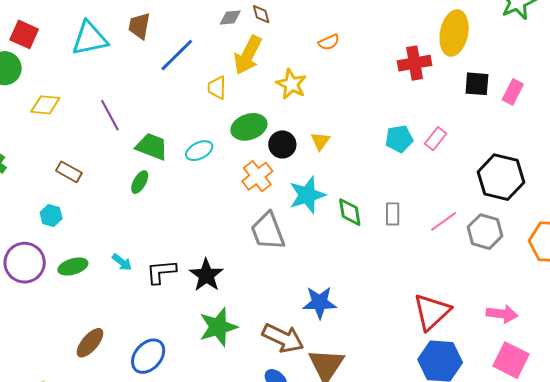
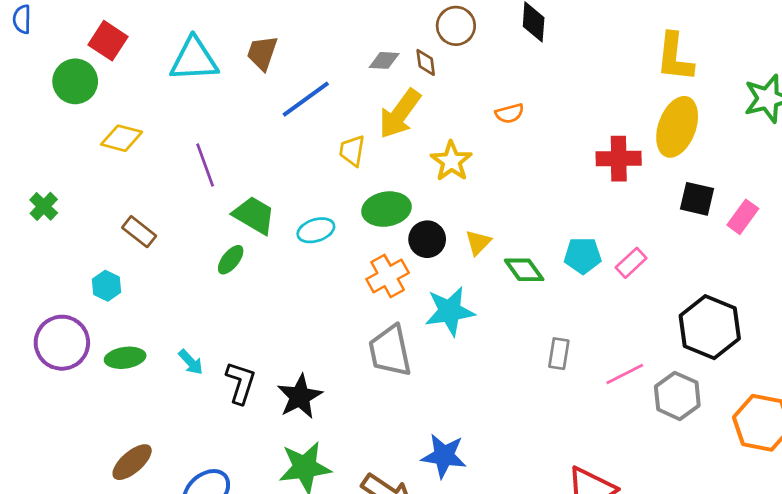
green diamond: (350, 212) -> (524, 270), moved, turned -36
black L-shape: (161, 272) -> (241, 383), turned 104

